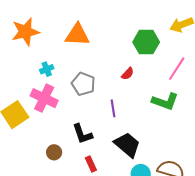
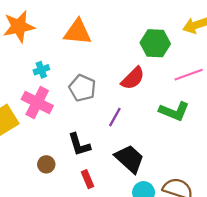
pink line: (177, 69) -> (189, 75), turned 35
red semicircle: (128, 74) -> (133, 78), size x1.6
purple line: (113, 108) -> (115, 117), turned 36

